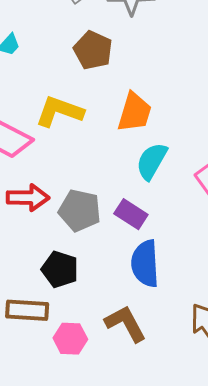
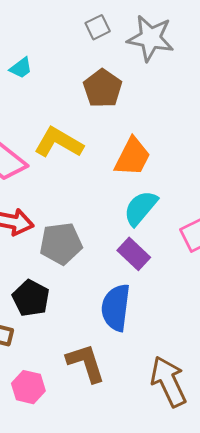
gray pentagon: (80, 210) -> (61, 244), turned -30
purple rectangle: (131, 214) -> (134, 254), moved
pink hexagon: (70, 339) -> (28, 387), moved

